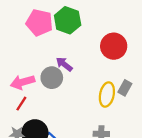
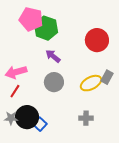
green hexagon: (68, 20) -> (46, 28), moved
gray circle: (52, 78) -> (54, 82), moved
yellow ellipse: (107, 95) -> (91, 83), turned 50

